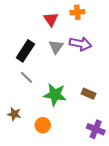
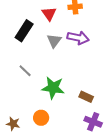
black rectangle: (25, 51) -> (24, 31), moved
brown rectangle: (89, 94) -> (86, 97), moved
brown star: (14, 114) -> (13, 124), moved

